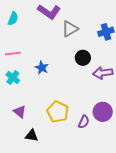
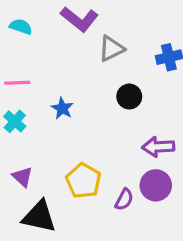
cyan semicircle: (13, 19) -> (21, 27), turned -96
purple arrow: (103, 73) -> (158, 147), moved
black triangle: (32, 136) -> (39, 217), size x1.6

